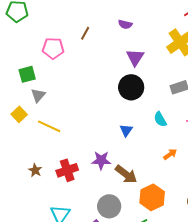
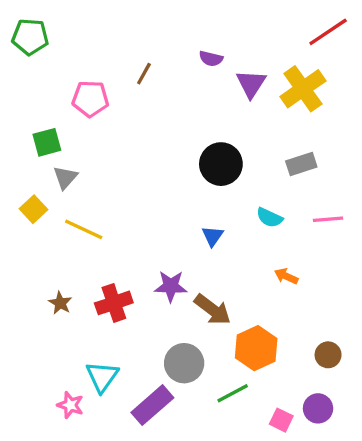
purple triangle: (135, 57) -> (251, 84), moved
cyan semicircle: (160, 119) -> (269, 218), turned -35
orange arrow: (170, 154) -> (286, 276), turned -120

